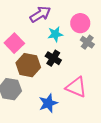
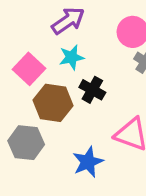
cyan star: (55, 34) -> (72, 57), moved

